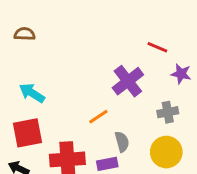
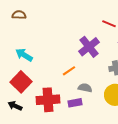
red square: (28, 133) -> (21, 82), turned -35
gray semicircle: (122, 142) -> (85, 88), turned -64

